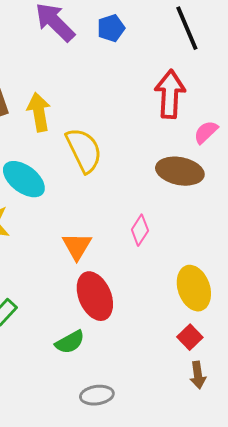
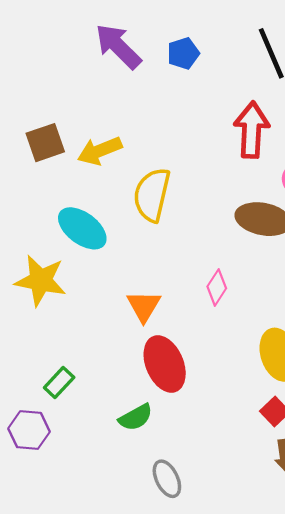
yellow arrow: (39, 112) -> (100, 151), turned -102
yellow semicircle: (84, 150) -> (152, 195), turned -141
gray ellipse: (97, 395) -> (167, 479), turned 72

